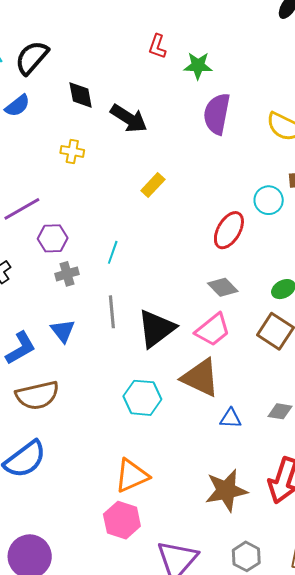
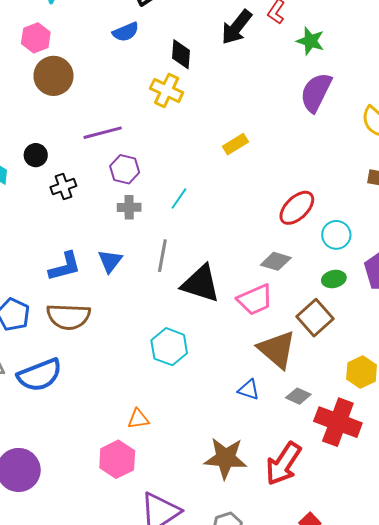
black diamond: (81, 95) -> (181, 54), moved
black arrow: (129, 118) -> (237, 27), moved, turned 81
yellow cross: (72, 151) -> (167, 91), size x1.4
cyan circle: (269, 200) -> (336, 235), moved
gray diamond: (223, 287) -> (276, 261), turned -44
black triangle: (156, 329) -> (201, 284), turned 39
brown triangle: (200, 378) -> (277, 349), moved
orange triangle: (132, 476) -> (138, 419), size x0.6

